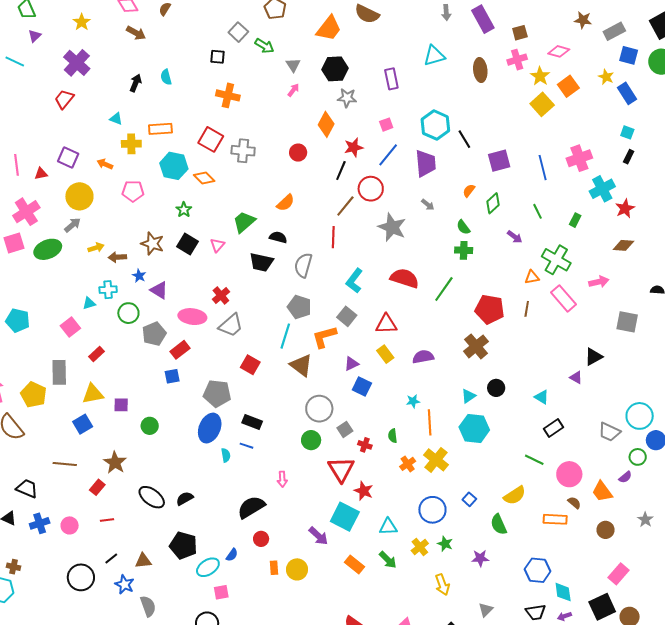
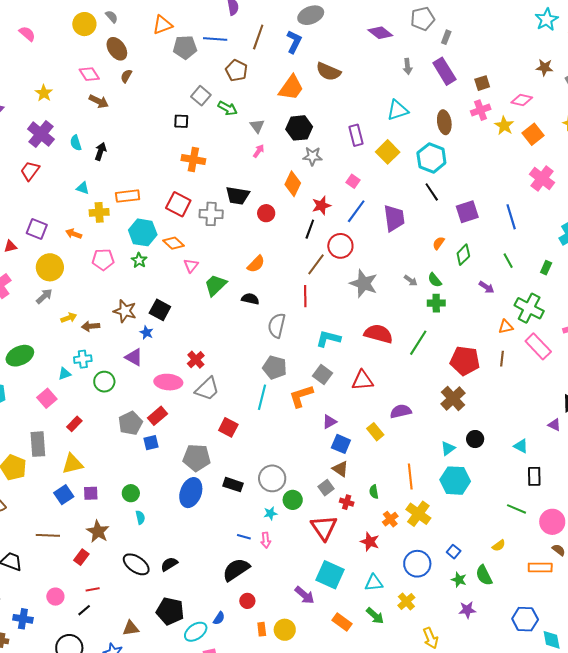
cyan semicircle: (166, 77) -> (76, 143), moved
yellow square: (542, 104) -> (388, 152), moved
pink square: (386, 125) -> (353, 181), turned -32
cyan hexagon: (435, 125) -> (431, 158), moved
pink cross: (579, 158) -> (542, 178), moved, turned -30
gray arrow: (428, 205) -> (411, 281), moved
green star: (184, 210) -> (139, 260), moved
pink triangle: (217, 245) -> (191, 266), moved
green ellipse: (48, 249) -> (20, 356), moved
black trapezoid: (261, 262) -> (238, 196), moved
blue star: (139, 276) -> (146, 333), moved
cyan L-shape: (354, 281) -> (328, 339), turned 70
gray pentagon: (154, 334) -> (130, 423), moved
yellow rectangle: (385, 354) -> (375, 432), moved
brown triangle: (301, 365) -> (340, 469), moved, size x0.7
cyan star: (413, 401) -> (270, 513), moved
purple square: (121, 405) -> (91, 493), moved
gray circle: (319, 409) -> (272, 478), moved
black rectangle: (553, 428) -> (534, 476), turned -54
blue line: (247, 446) -> (244, 537), moved
cyan semicircle: (226, 455) -> (140, 517), moved
red star: (364, 491) -> (370, 542), moved
yellow semicircle: (515, 495) -> (499, 546), size x0.6
blue cross: (40, 523) -> (23, 619), moved, turned 30
green star: (445, 544) -> (459, 580), moved
black line: (111, 558) -> (84, 610), moved

